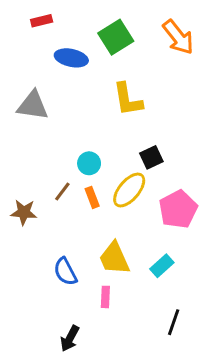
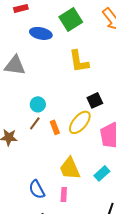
cyan circle: (89, 163) -> (38, 104), moved
blue semicircle: (65, 272) -> (37, 189), moved

